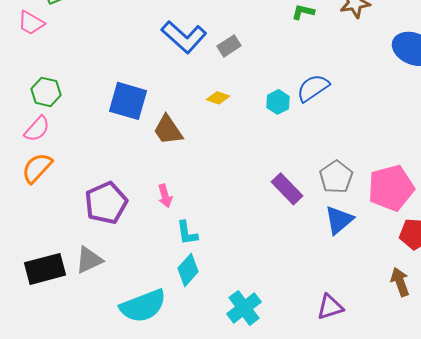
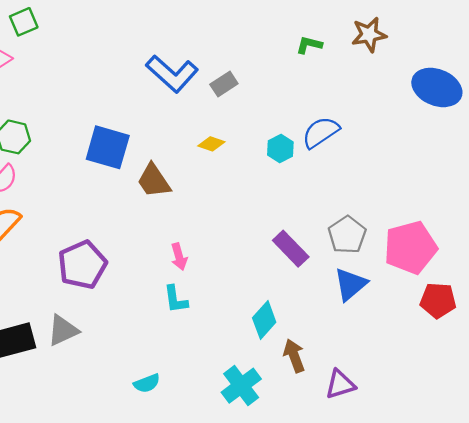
pink arrow: (165, 196) -> (179, 257), moved
cyan diamond: (188, 270) -> (264, 320), moved
brown arrow: (400, 282) -> (294, 356), moved
cyan semicircle: (143, 306) -> (147, 383), moved, size x0.5

